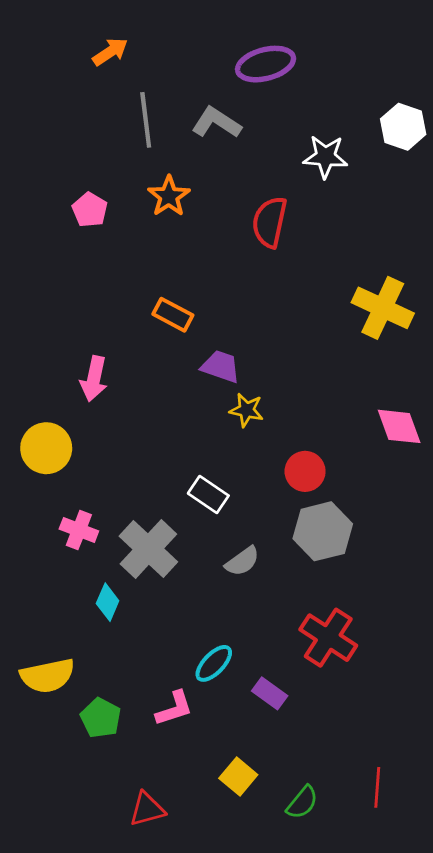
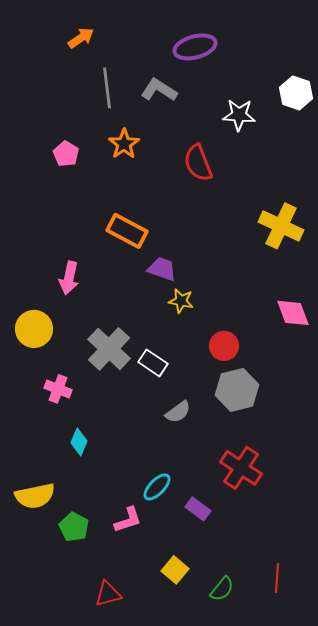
red semicircle: (270, 222) -> (198, 163), turned -33
orange rectangle: (173, 315) -> (127, 231), size x1.4
gray cross: (148, 549) -> (109, 349), moved

